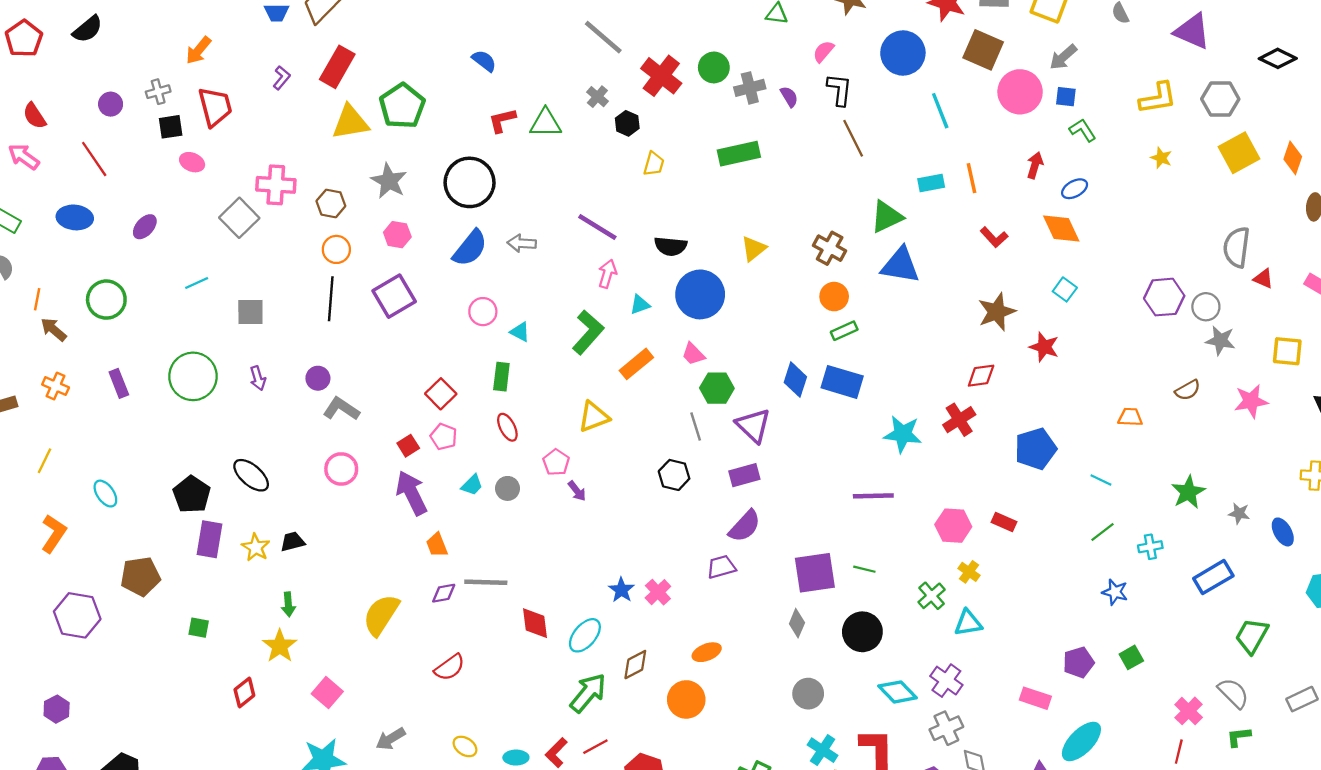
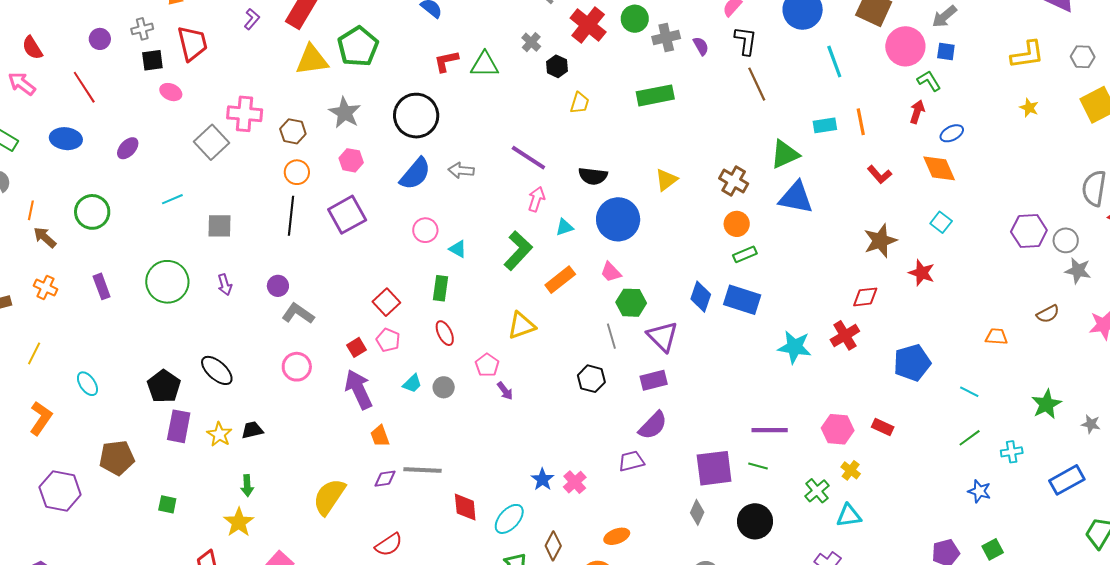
gray hexagon: (1220, 99) -> (1083, 57), size x0.7
green L-shape: (1083, 130) -> (929, 81), moved
purple line: (873, 496) -> (770, 430), moved
brown diamond: (635, 665) -> (553, 546), turned -36

